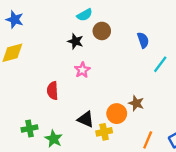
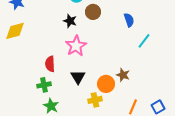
pink star: (82, 70) -> (76, 46), size x1.5
black triangle: (86, 119) -> (78, 77), moved, turned 35
green cross: (30, 128) -> (44, 85), moved

